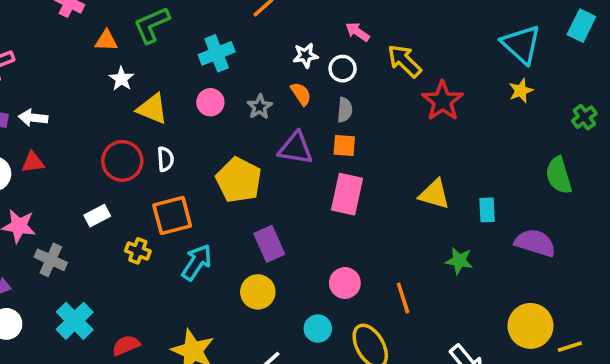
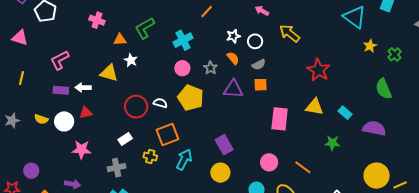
pink arrow: (357, 32) -> (262, 11), moved
yellow star: (521, 91) -> (370, 46), moved
red star: (442, 101) -> (318, 70), moved
yellow triangle: (152, 109) -> (109, 73), moved
gray semicircle: (345, 110) -> (259, 65), turned 64
white semicircle: (165, 159) -> (160, 103), turned -64
yellow pentagon: (239, 180) -> (191, 98), moved
pink rectangle: (347, 194) -> (280, 119), moved
cyan rectangle: (487, 210) -> (345, 113), turned -40
gray cross: (51, 260) -> (117, 168), moved, turned -30
orange line: (403, 298) -> (303, 167), turned -30

